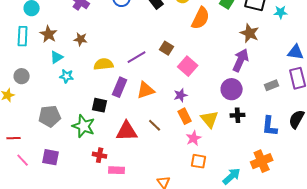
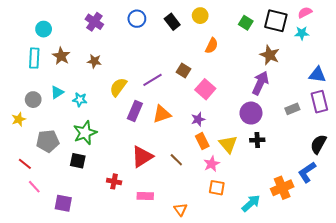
orange semicircle: (201, 18) -> (212, 46), moved, size x0.7
cyan triangle: (57, 57) -> (57, 92), moved
yellow semicircle: (104, 64) -> (118, 87), turned -48
black square: (100, 105) -> (78, 161), moved
gray pentagon: (50, 116) -> (48, 141), moved
brown line: (155, 125) -> (176, 160), moved
green star: (84, 126) -> (85, 133), moved, turned 30
blue L-shape: (270, 126) -> (307, 172), moved, turned 50
red triangle: (127, 131) -> (142, 157), turned -30
red line: (14, 138) -> (25, 164), turned 40
purple square: (51, 157) -> (63, 203), moved
pink rectangle: (117, 170) -> (145, 196), moved

